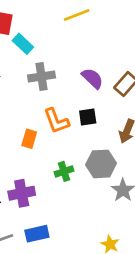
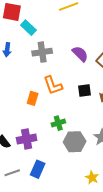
black square: (88, 117) -> (85, 90), moved
gray hexagon: (101, 164) -> (75, 142), moved
blue rectangle: (37, 234) -> (38, 169), turned -54

